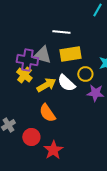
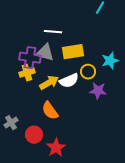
white line: (61, 32) -> (53, 32), moved
yellow cross: (24, 75) -> (27, 73), turned 35
white semicircle: (66, 83) -> (69, 81), turned -66

